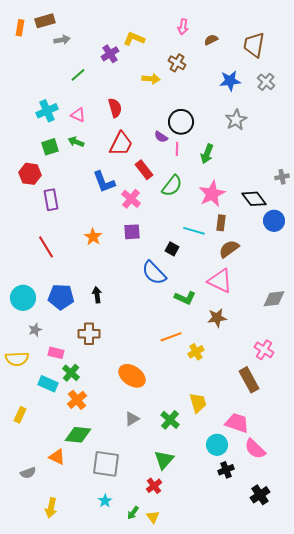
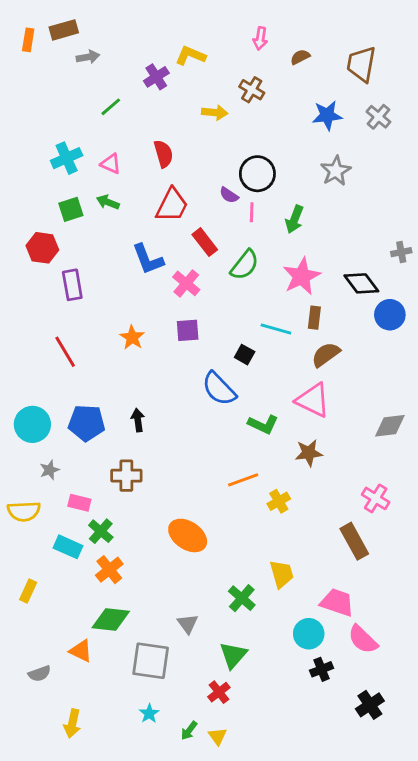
gray triangle: (132, 419) -> (188, 624), moved, turned -35

